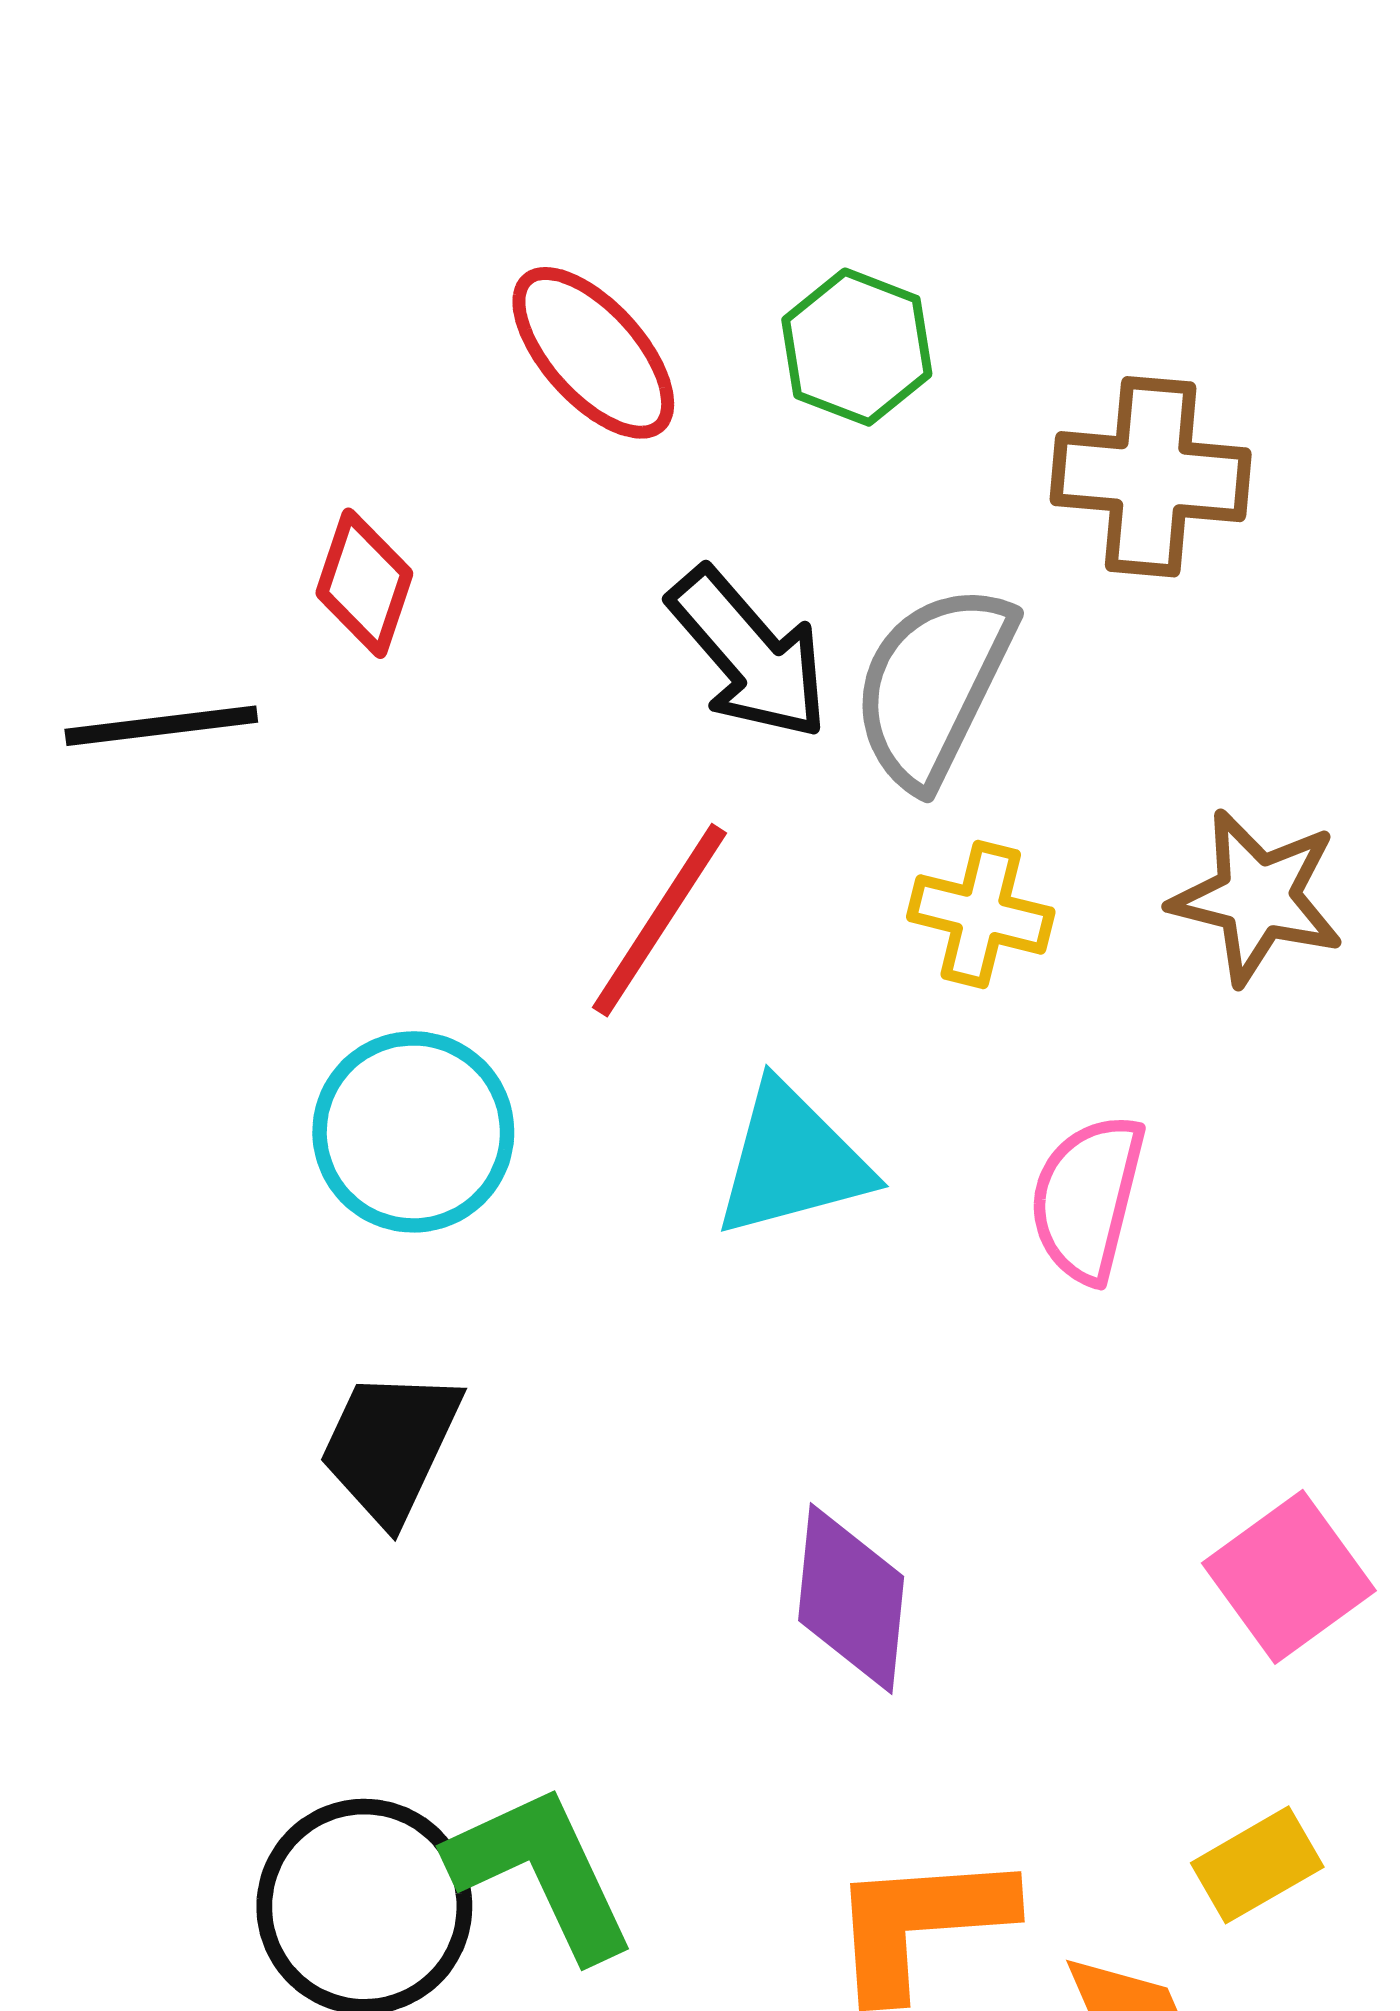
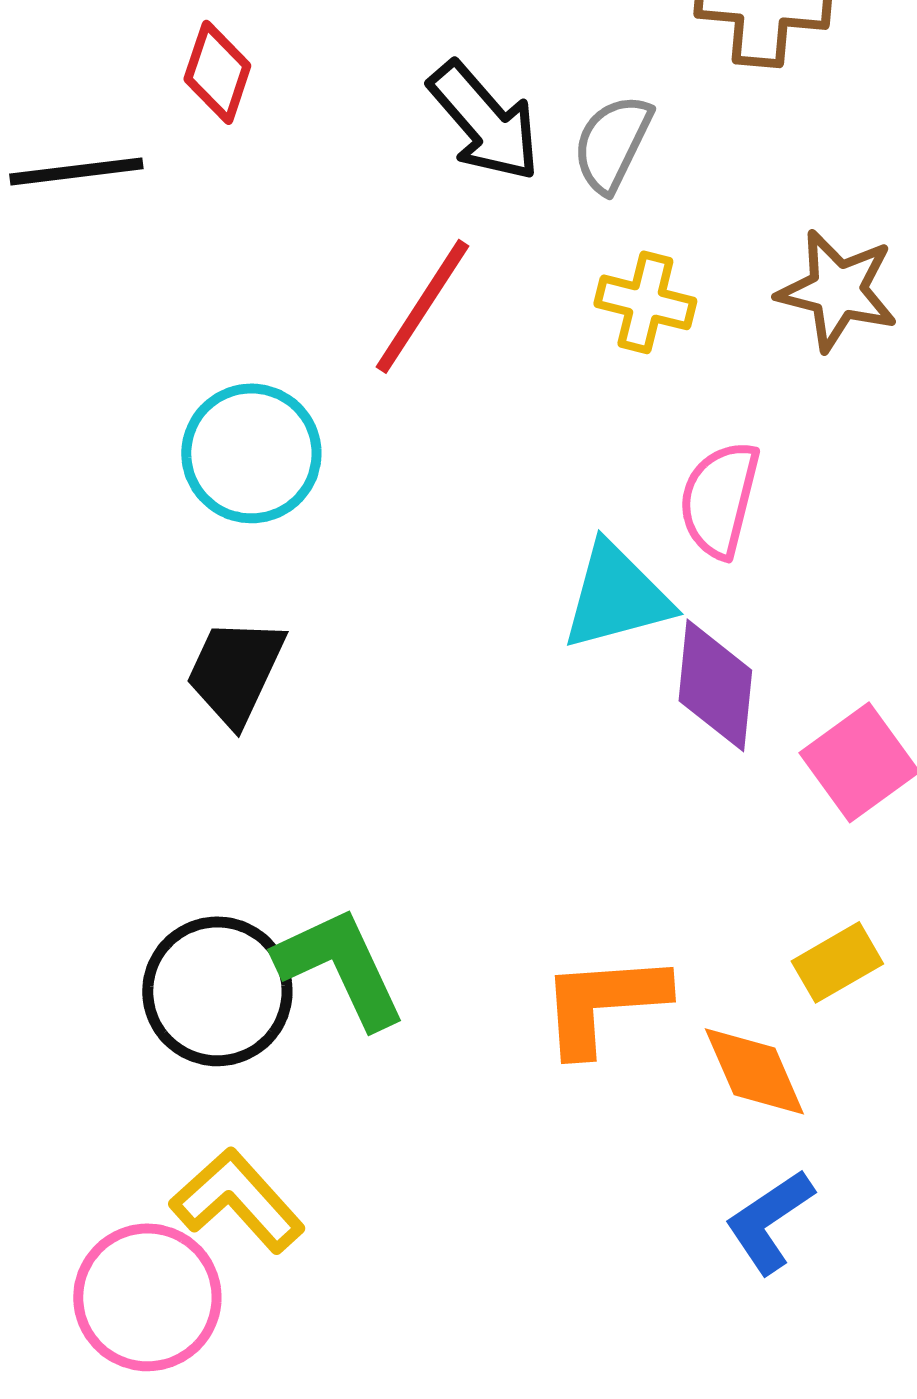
gray semicircle: (933, 685) -> (612, 143), size x0.7
cyan triangle: (792, 1161) -> (616, 596), moved
purple diamond: (851, 1599) -> (715, 685), moved

